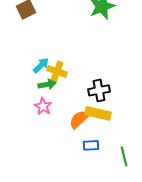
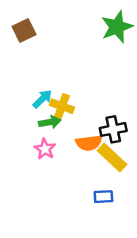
yellow rectangle: (98, 113) -> (112, 157), turned 30
orange semicircle: (79, 119) -> (89, 143), moved, turned -145

